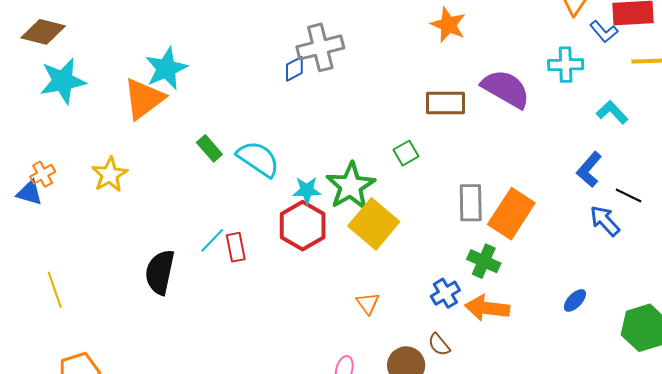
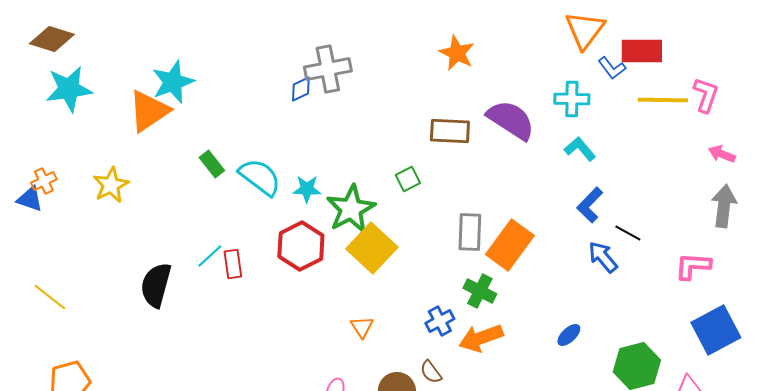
cyan L-shape: (612, 112) -> (580, 149), moved
cyan star: (307, 190) -> (307, 189), moved
yellow line: (55, 290) -> (50, 297), turned -36
orange arrow: (487, 308) -> (481, 338), turned -30

